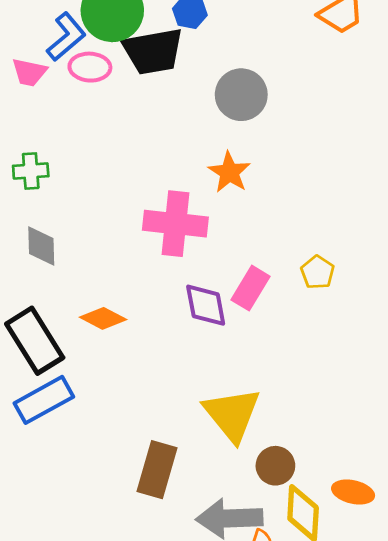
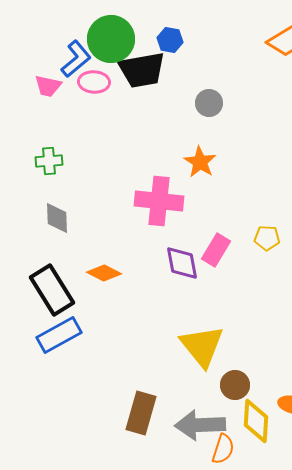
gray circle: (241, 95) -> (209, 103), size x0.7
yellow pentagon: (318, 272) -> (267, 238), turned -30
brown rectangle: (157, 470) -> (141, 413), moved

